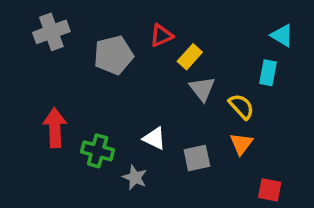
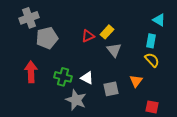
red triangle: (161, 35) -> (88, 36), moved
gray pentagon: (114, 55) -> (47, 38), moved
yellow semicircle: (241, 106) -> (152, 60), moved
green cross: (98, 151) -> (63, 77), moved
gray star: (135, 177) -> (76, 100), size x1.5

